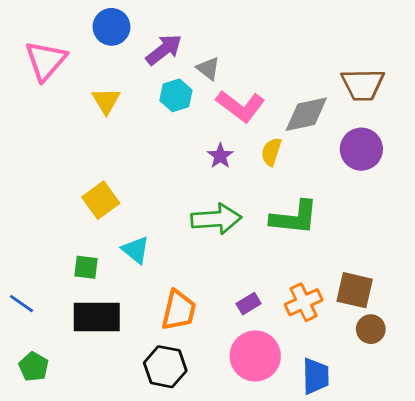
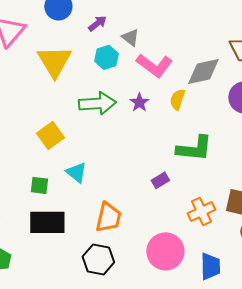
purple arrow: (164, 50) -> (97, 23), size x0.7
yellow triangle: (106, 101) -> (54, 61), size x1.6
green arrow: (216, 219) -> (97, 103), moved
purple rectangle: (249, 304) -> (160, 180), moved

